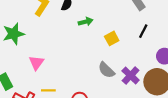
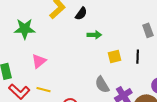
black line: (143, 31) -> (138, 57), moved, turned -40

